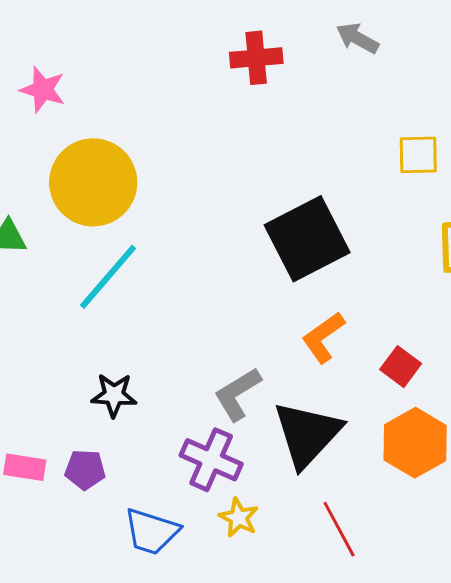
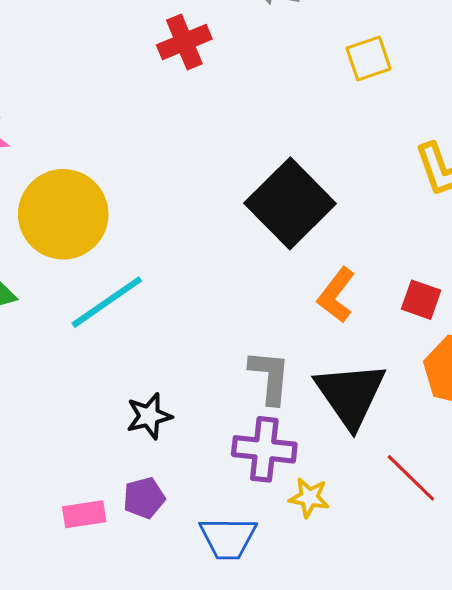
yellow square: (418, 155) -> (369, 58), moved
cyan line: (108, 277) -> (107, 302), turned 32
gray L-shape: (238, 394) -> (270, 377), turned 144

